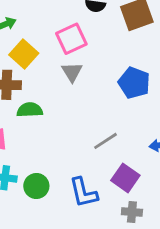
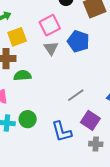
yellow square: (24, 54) -> (17, 37), turned 30
blue pentagon: (134, 83) -> (78, 41), moved
green circle: (36, 186) -> (28, 119), moved

